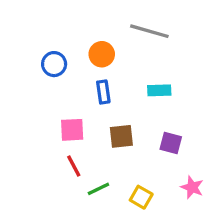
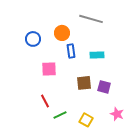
blue rectangle: (103, 92) -> (71, 51), moved
pink square: (72, 130) -> (49, 69), moved
brown square: (121, 136) -> (84, 83), moved

